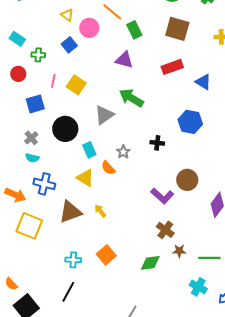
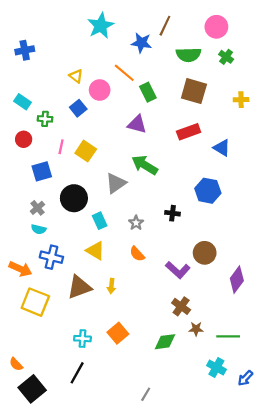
orange semicircle: (108, 168) -> (137, 254), moved
yellow arrow: (100, 211) -> (111, 286), turned -136

